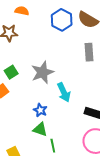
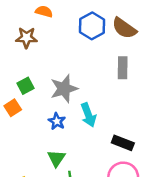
blue star: (40, 110) -> (57, 121), moved
green triangle: (40, 129) -> (56, 158), turned 42

